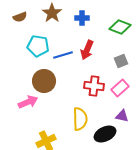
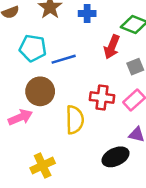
red arrow: (87, 50) -> (112, 47), moved
yellow semicircle: (80, 119) -> (75, 120), moved

